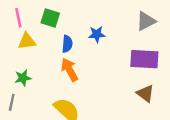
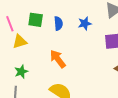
blue star: (97, 34) -> (85, 23), moved
blue semicircle: (67, 44) -> (58, 23), moved

